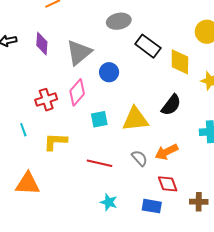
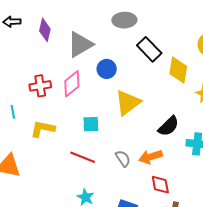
black semicircle: (171, 105) -> (169, 126), moved
cyan square: (99, 119) -> (91, 124), moved
yellow triangle: (135, 119) -> (128, 103), moved, turned -40
red diamond: (168, 184) -> (160, 185), moved

